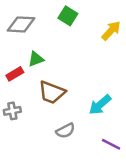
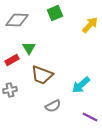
green square: (68, 16) -> (55, 13), turned 35
green triangle: (36, 59) -> (29, 48), turned -40

